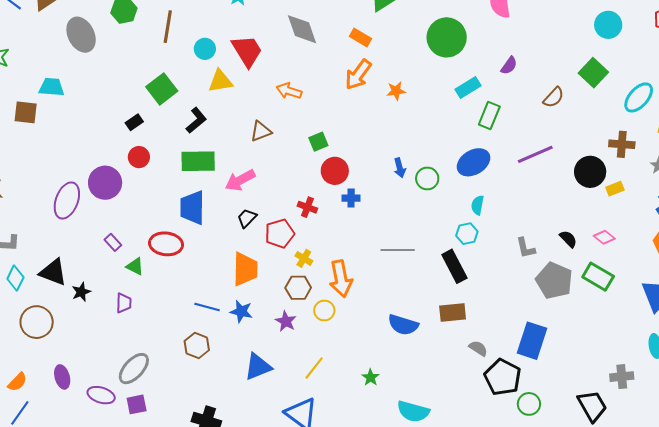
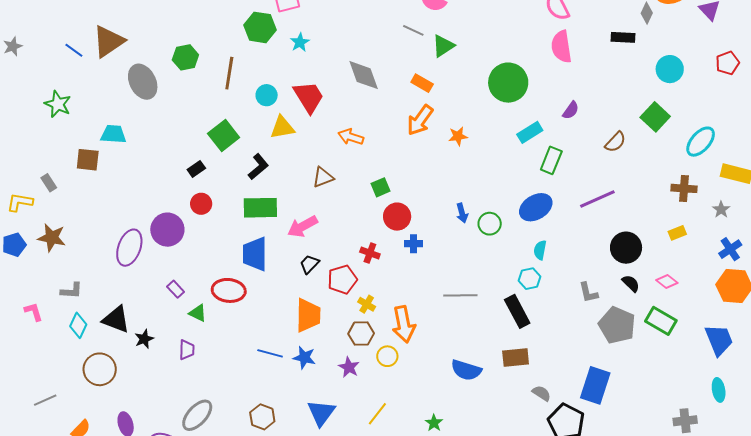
black circle: (590, 172) -> (626, 248), moved
brown hexagon: (197, 346) -> (262, 417), moved
blue triangle: (258, 367) -> (321, 413), turned -32

